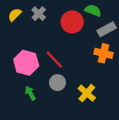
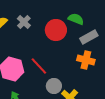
gray circle: (57, 83) -> (54, 86), moved

